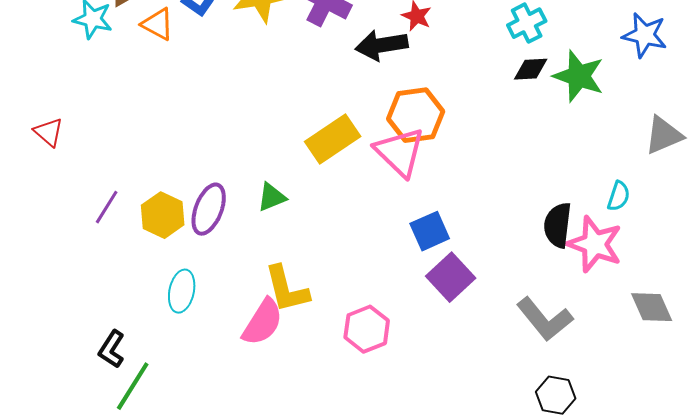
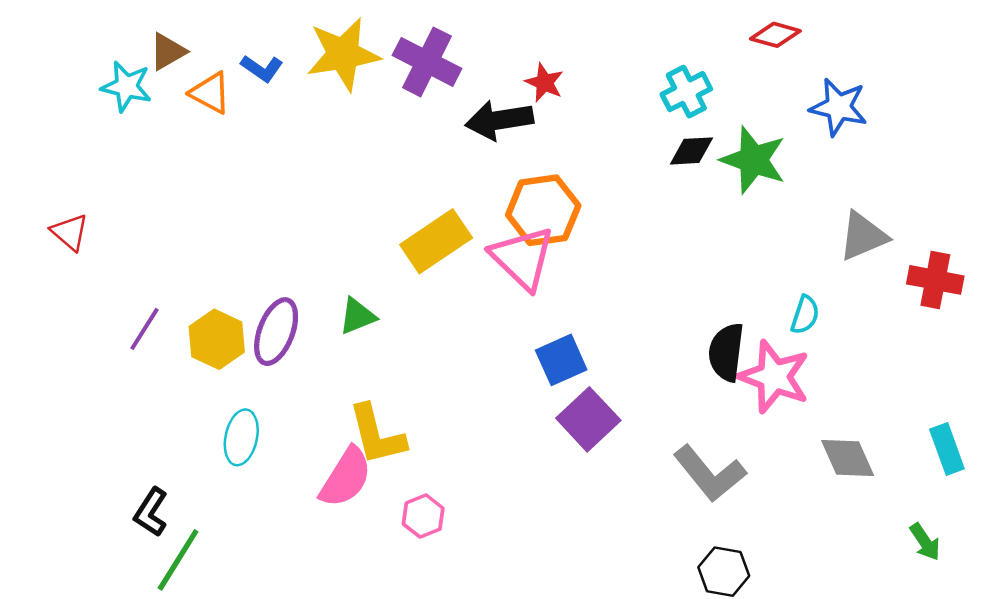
pink hexagon: (367, 329) -> (423, 516), moved, size x0.7

